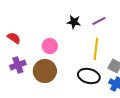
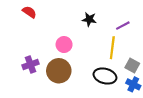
purple line: (99, 21) -> (123, 26), moved
red semicircle: (14, 38) -> (29, 12), moved

